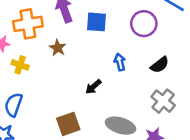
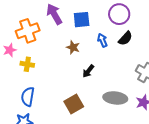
brown star: (58, 48) -> (73, 47), moved
blue arrow: (120, 62) -> (102, 40), moved
black semicircle: (160, 65) -> (125, 38), moved

